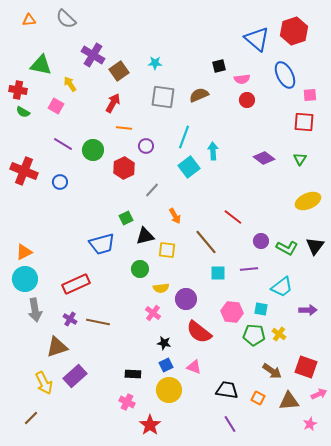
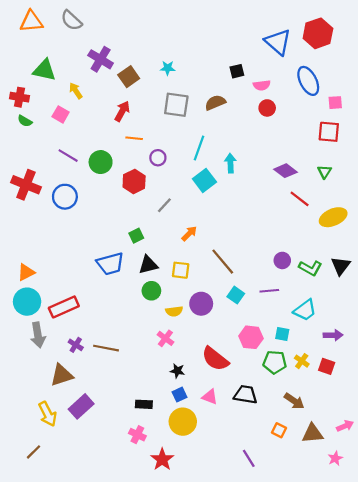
orange triangle: (29, 20) -> (31, 21), size x1.6
blue circle: (60, 182) -> (65, 197), size x1.5
orange arrow: (175, 216) -> (189, 233), turned -105
red line: (233, 217) -> (300, 199), moved
black triangle: (145, 236) -> (148, 265), moved
cyan square: (218, 273) -> (236, 295), turned 35
red rectangle: (76, 284) -> (64, 307), moved
purple circle: (186, 299) -> (201, 304), moved
red square: (306, 367) -> (327, 366), moved, size x0.7
black trapezoid: (227, 390) -> (246, 395), moved

